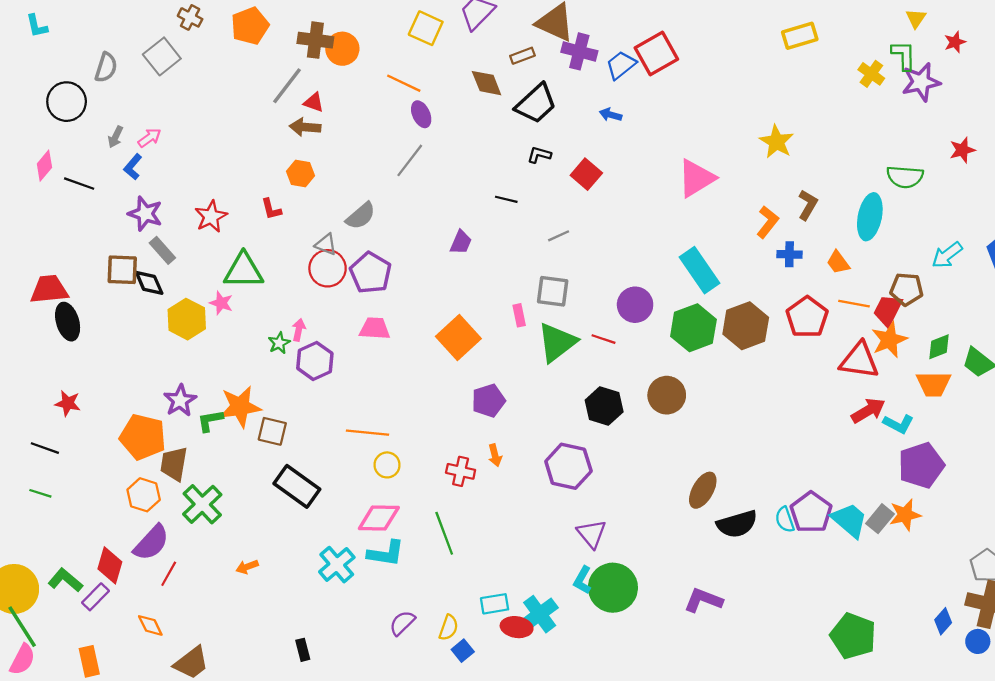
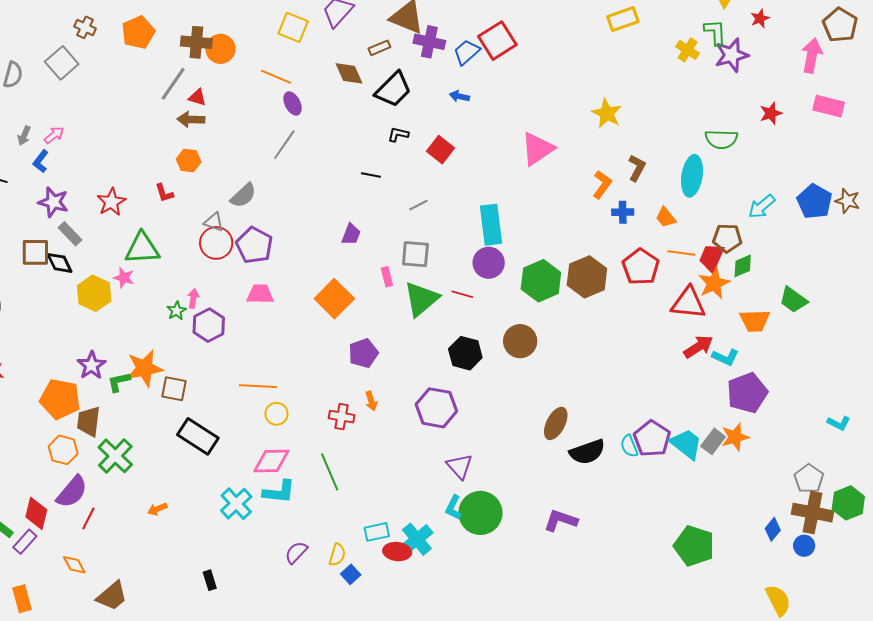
purple trapezoid: (461, 242) -> (351, 234), moved
cyan rectangle: (699, 270) -> (491, 225), moved, turned 30
green diamond: (939, 347) -> (743, 266), moved

